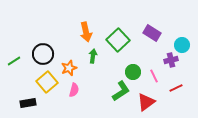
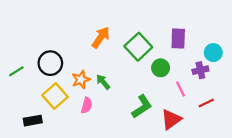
orange arrow: (86, 32) -> (101, 37), turned -132
purple rectangle: (152, 33) -> (178, 39), turned 60
green arrow: (93, 56) -> (103, 82), moved, turned -48
green circle: (133, 72) -> (161, 68), moved

